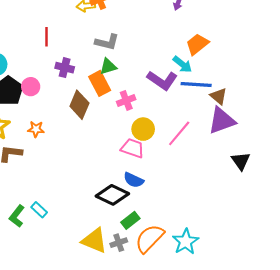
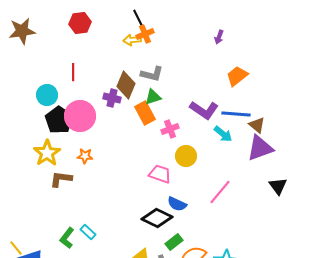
red line: (47, 37) -> (73, 72), moved
cyan arrow: (182, 64) -> (223, 134), moved
pink circle: (31, 87) -> (80, 116), size x1.8
brown diamond: (79, 105) -> (126, 85), moved
pink line: (179, 133) -> (220, 192), moved
pink trapezoid: (133, 148) -> (160, 174), moved

